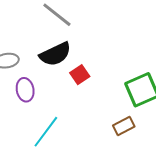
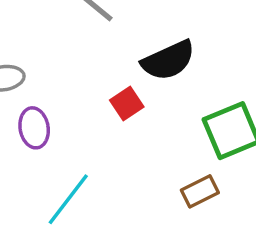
black semicircle: (55, 54) -> (168, 60), moved

